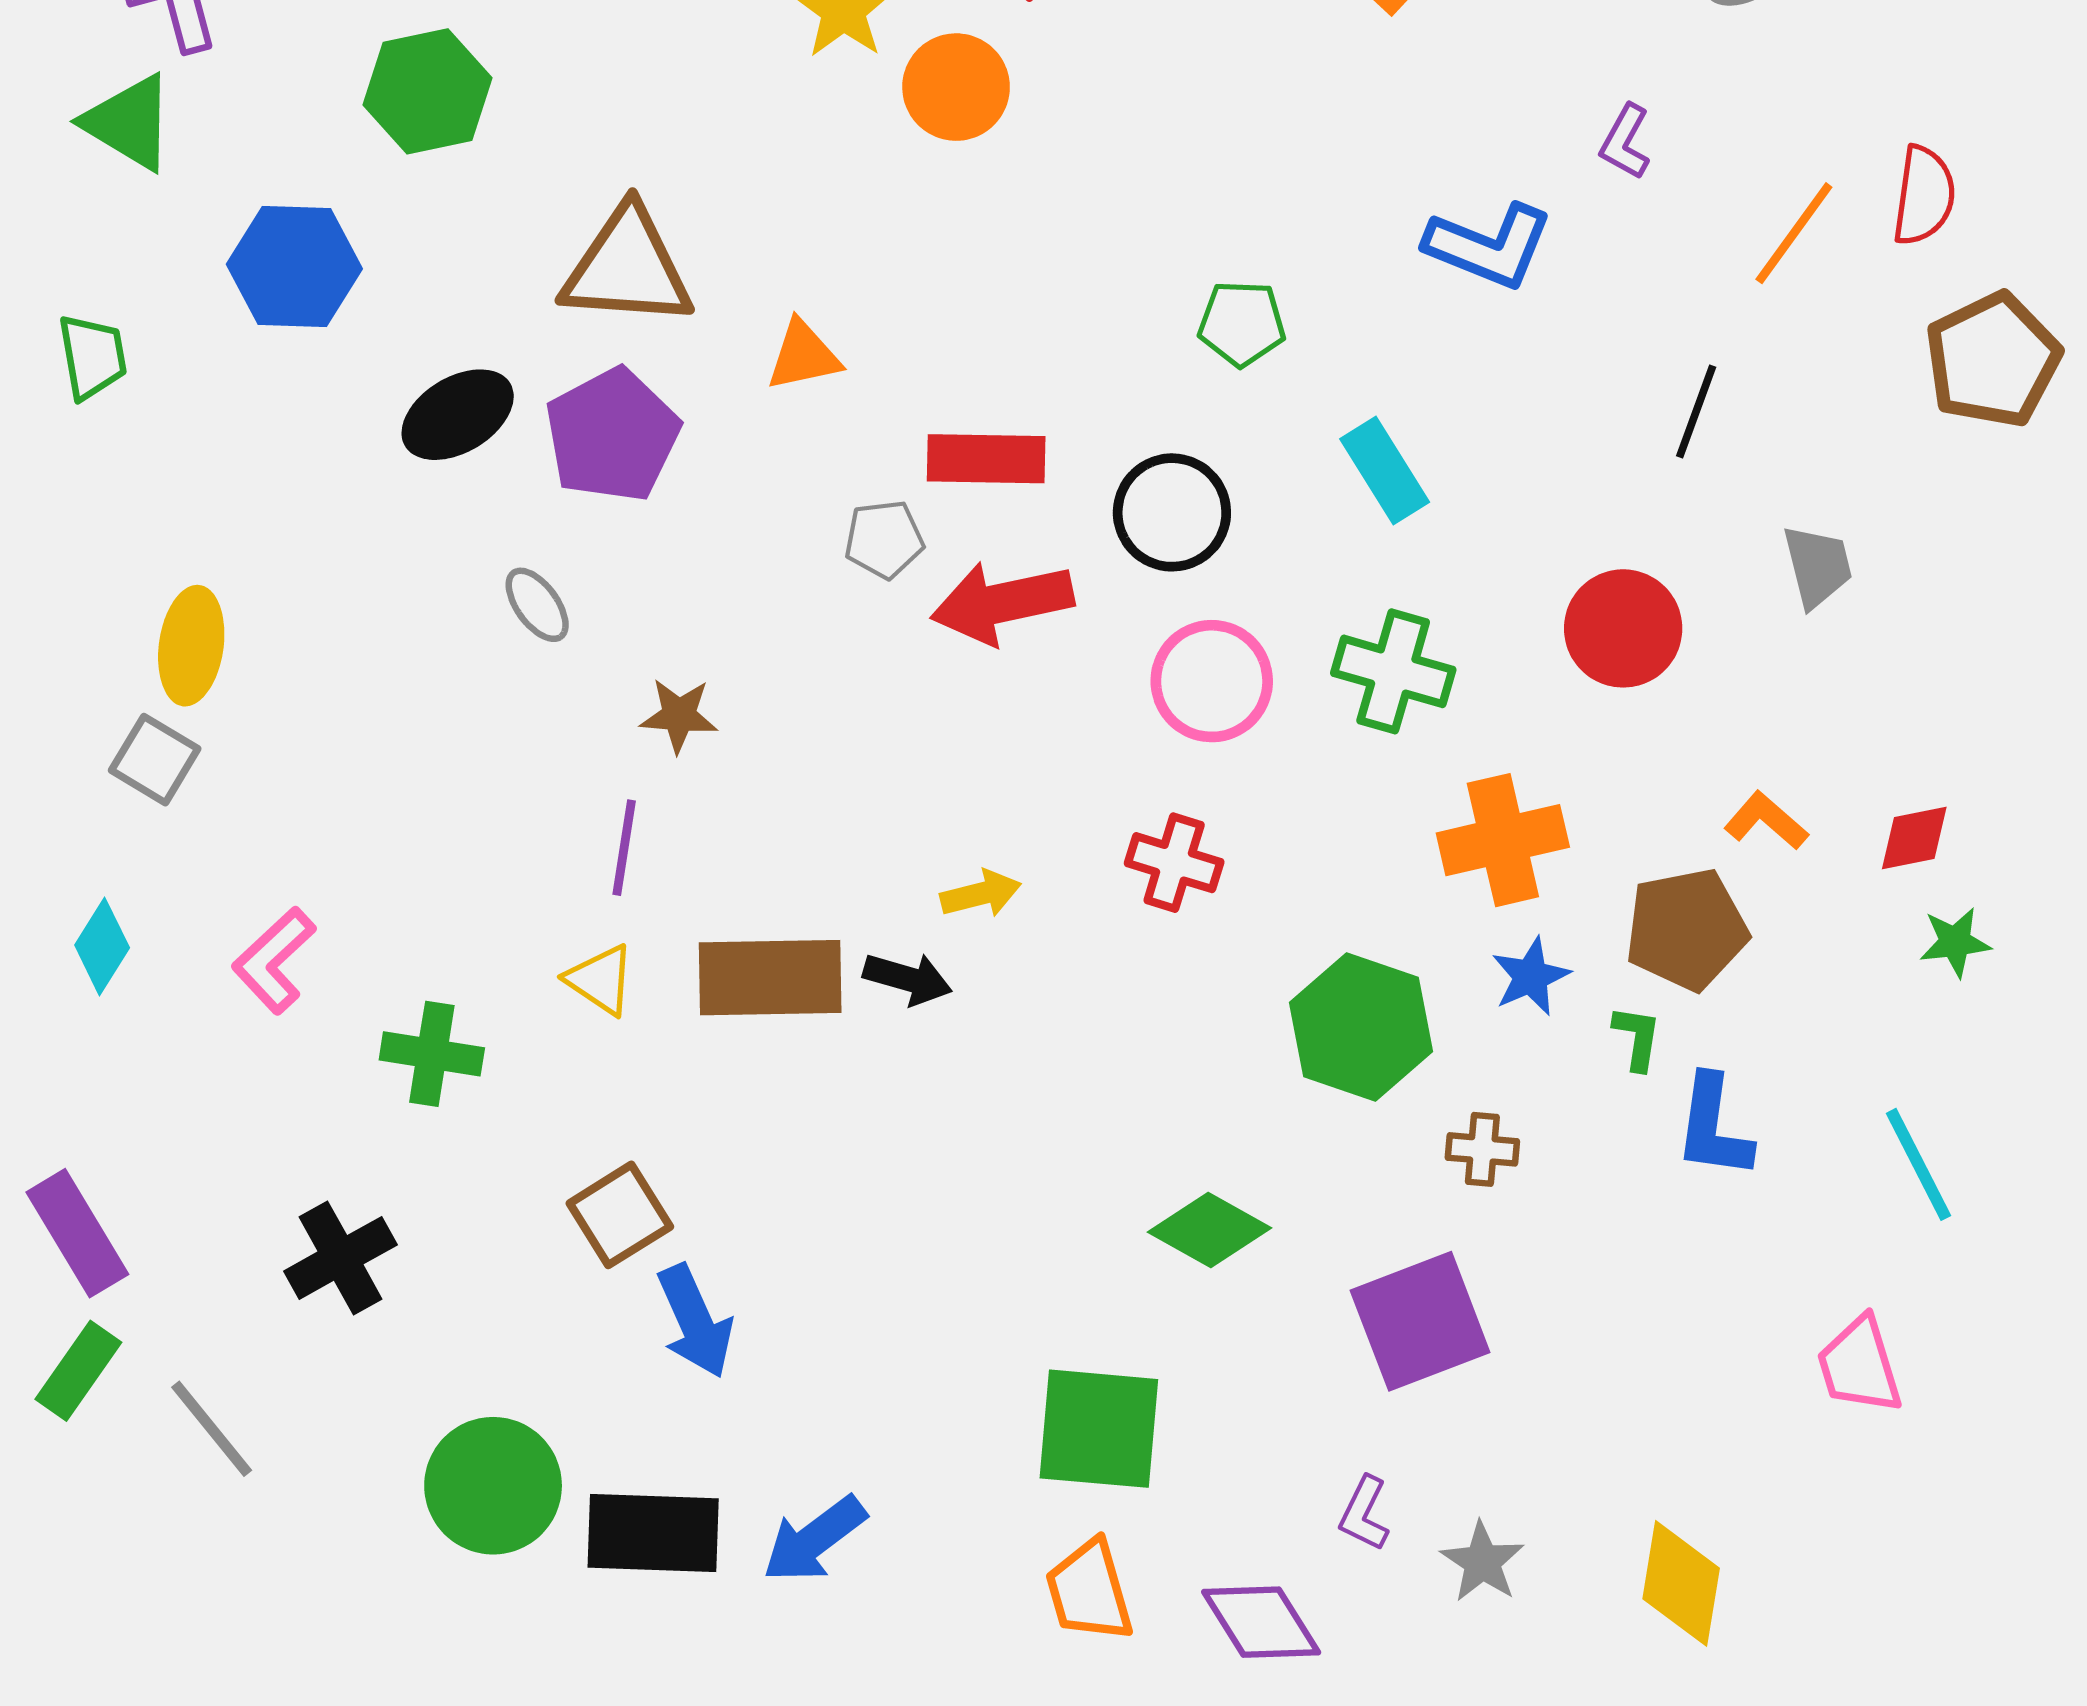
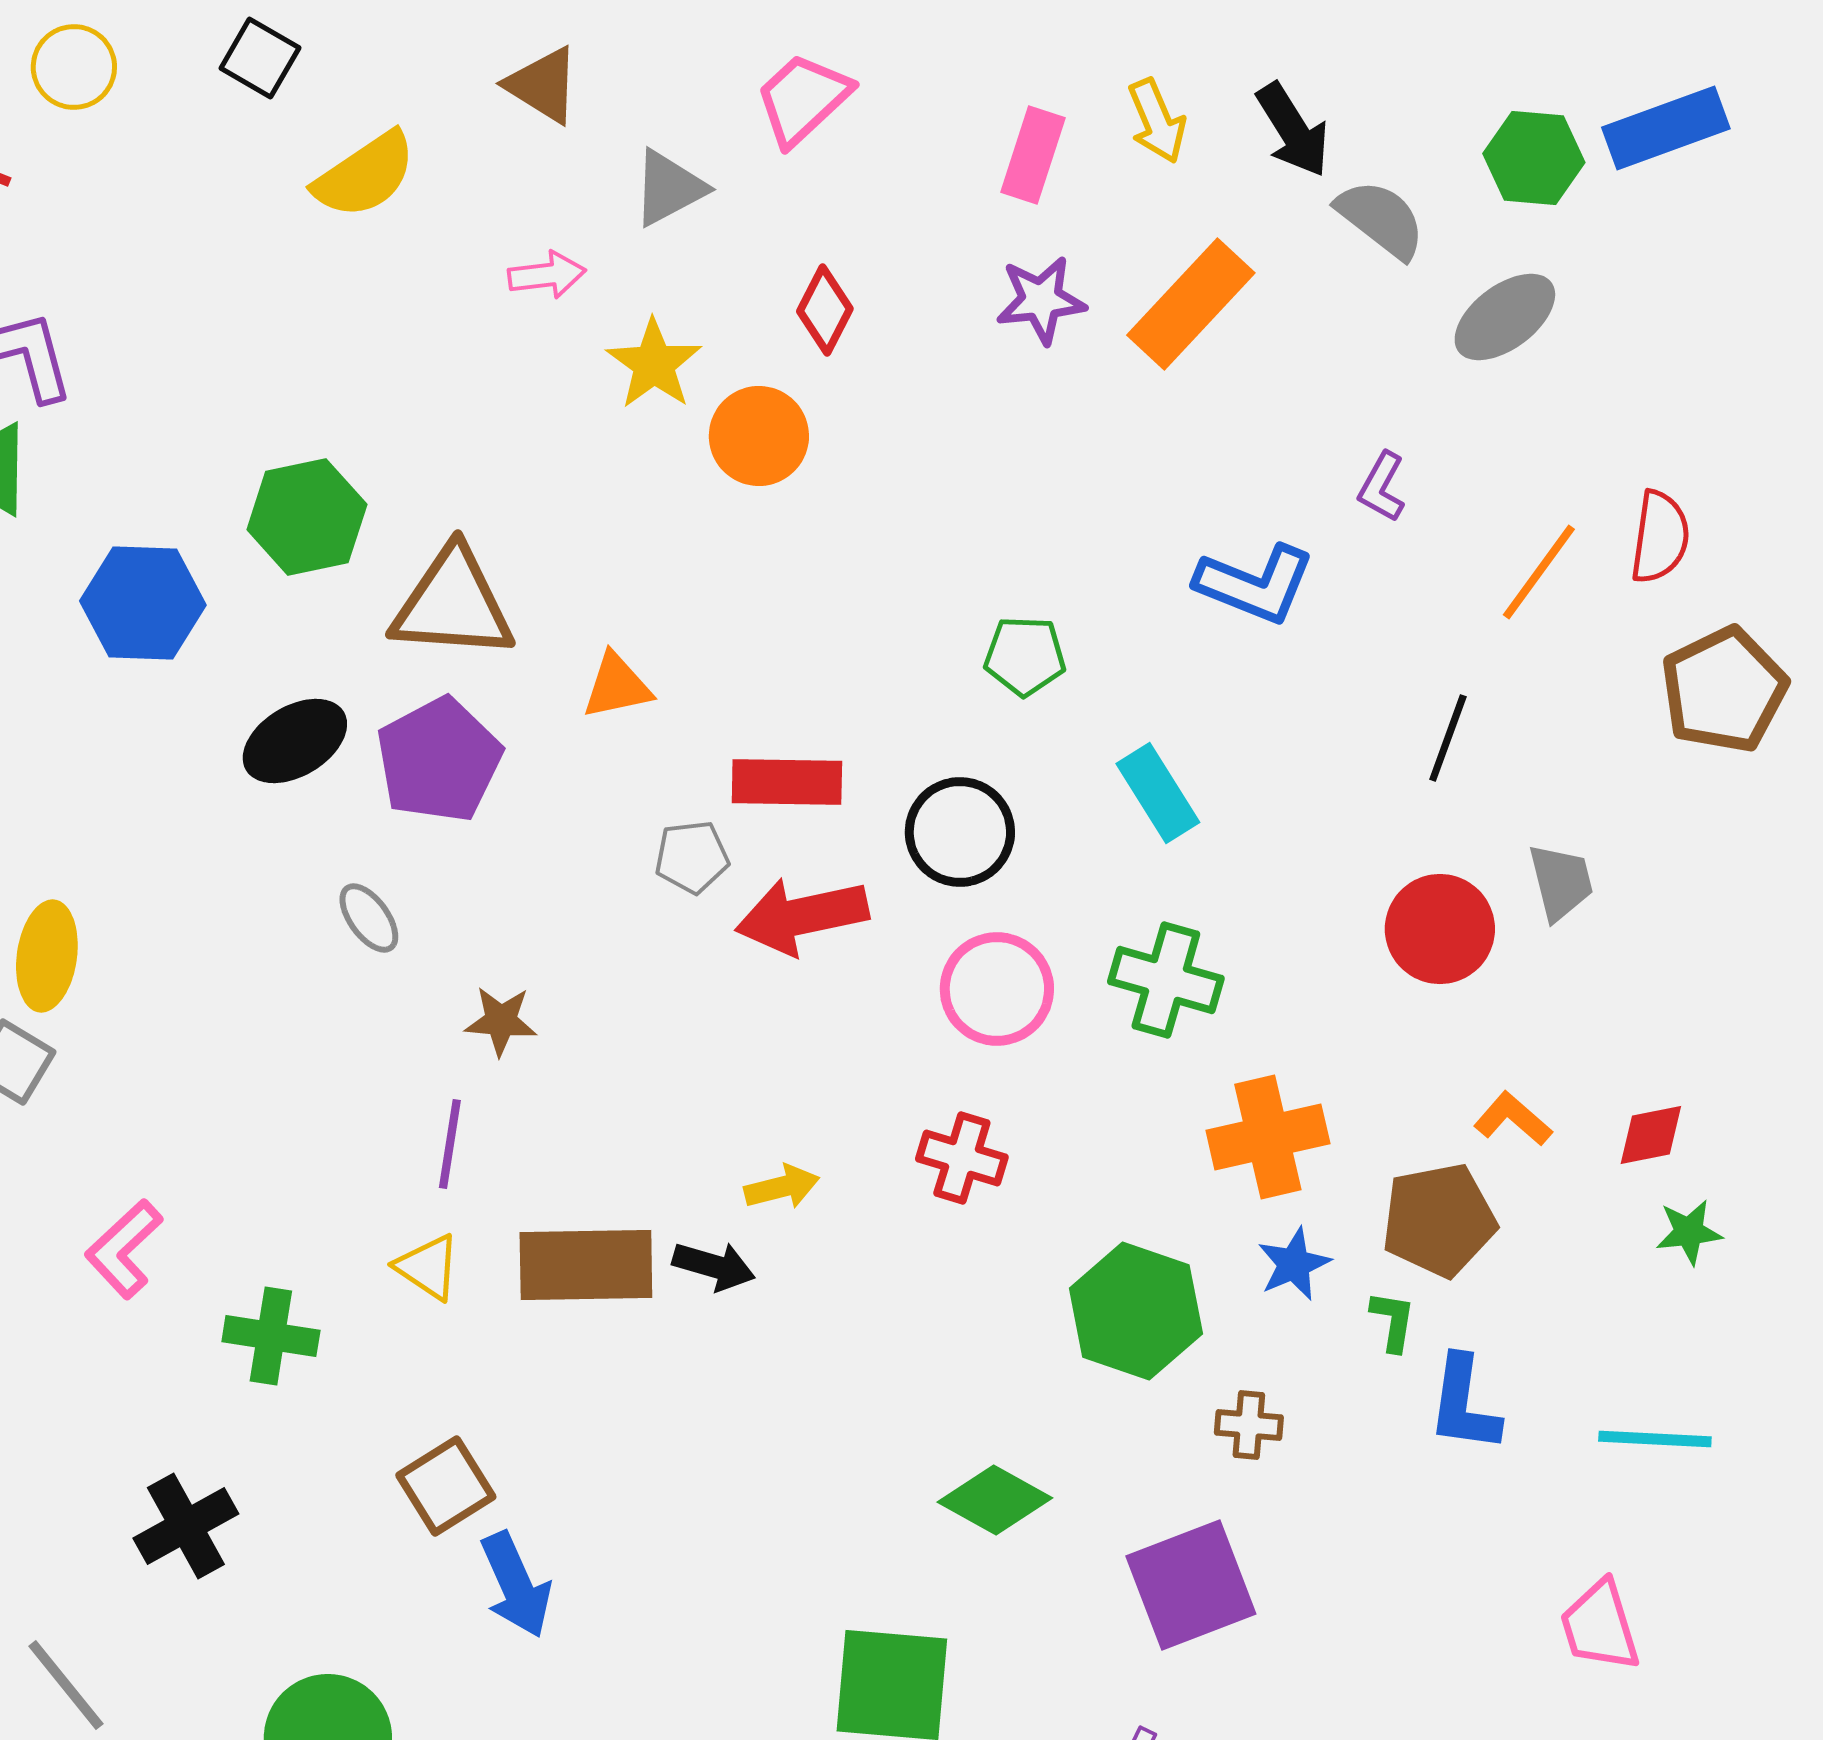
green hexagon: (428, 91) -> (307, 517), moved
red circle: (1623, 628) -> (1440, 929), moved
cyan line: (1919, 1164) -> (1655, 1439), turned -60

